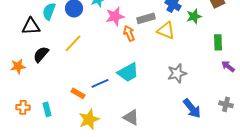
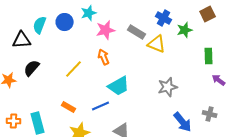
gray rectangle: (146, 18) -> (137, 32), turned 48
orange arrow: (129, 33) -> (104, 57), moved
yellow line: (73, 43) -> (74, 69), moved
blue line: (100, 83) -> (101, 106), moved
gray cross: (226, 104) -> (210, 114), moved
cyan rectangle: (47, 109) -> (38, 123), size x1.5

